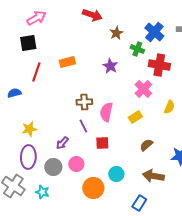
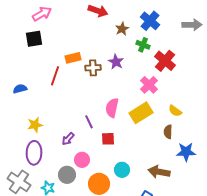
blue cross: (154, 32) -> (150, 21), moved
red cross: (159, 65) -> (165, 61), turned 30
red line: (36, 72) -> (55, 76), moved
brown cross: (84, 102) -> (93, 68), moved
yellow semicircle: (169, 107) -> (175, 111), moved, turned 104
yellow rectangle: (135, 117) -> (141, 113), size x1.6
brown semicircle: (146, 145) -> (168, 132), moved, turned -48
gray circle: (53, 167) -> (67, 175), moved

